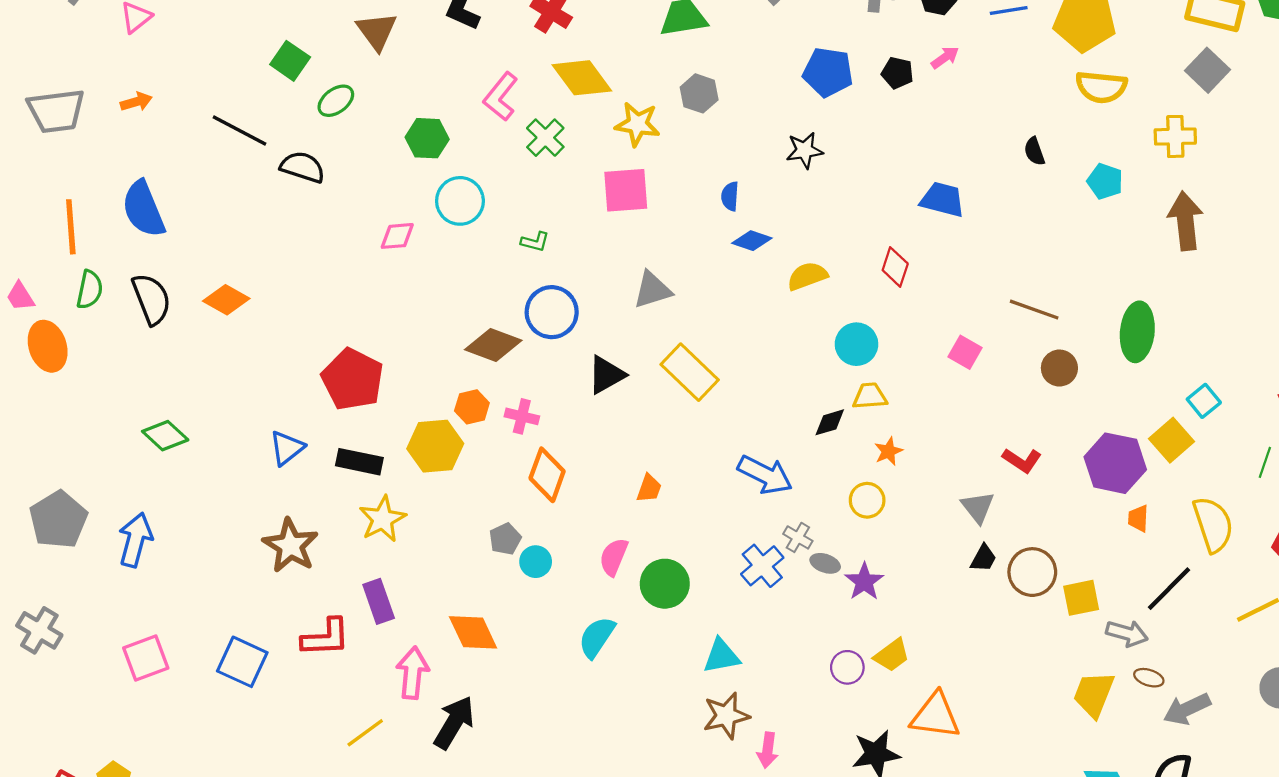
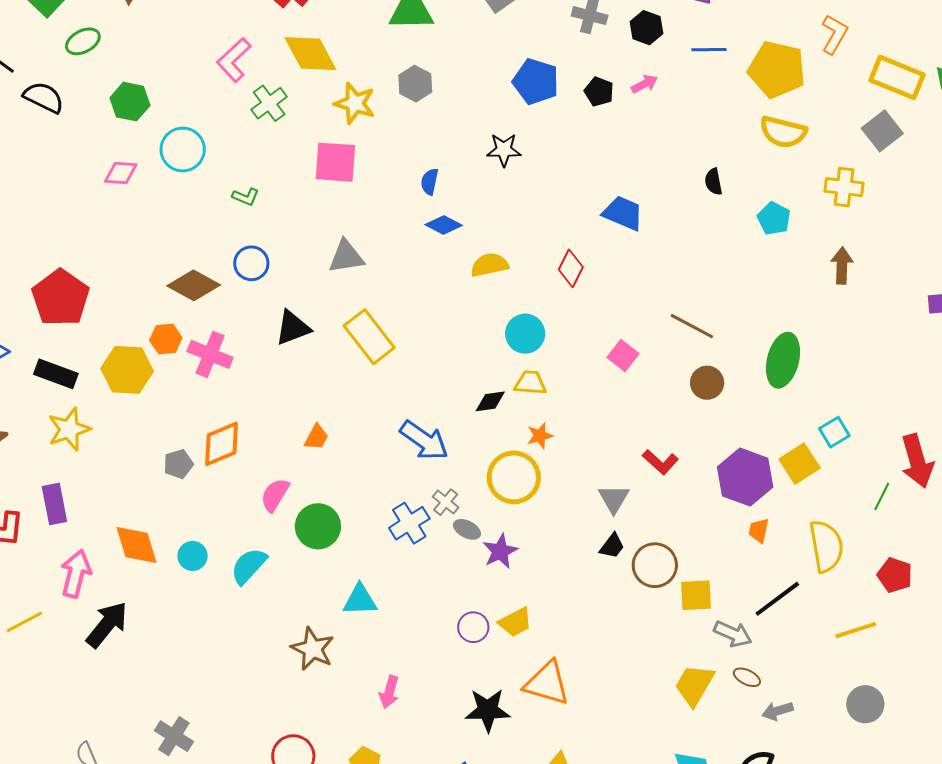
green hexagon: (427, 138) -> (130, 102), moved
brown arrow: (1185, 221) -> (842, 266), size x0.7
blue circle: (552, 312) -> (251, 263), size x0.7
pink cross: (522, 416) -> (210, 354), size x1.4
orange diamond: (547, 475) -> (222, 444), moved, turned 39
yellow circle: (867, 500) -> (514, 477), size x1.6
cyan circle: (536, 562) -> (193, 556), moved
gray arrow: (1187, 709) -> (778, 711), size x0.7
brown star: (726, 716) -> (313, 649), moved, turned 30

